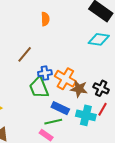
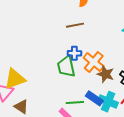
brown line: (25, 54) -> (75, 25), moved, turned 30
blue rectangle: (60, 108) -> (94, 98), moved

